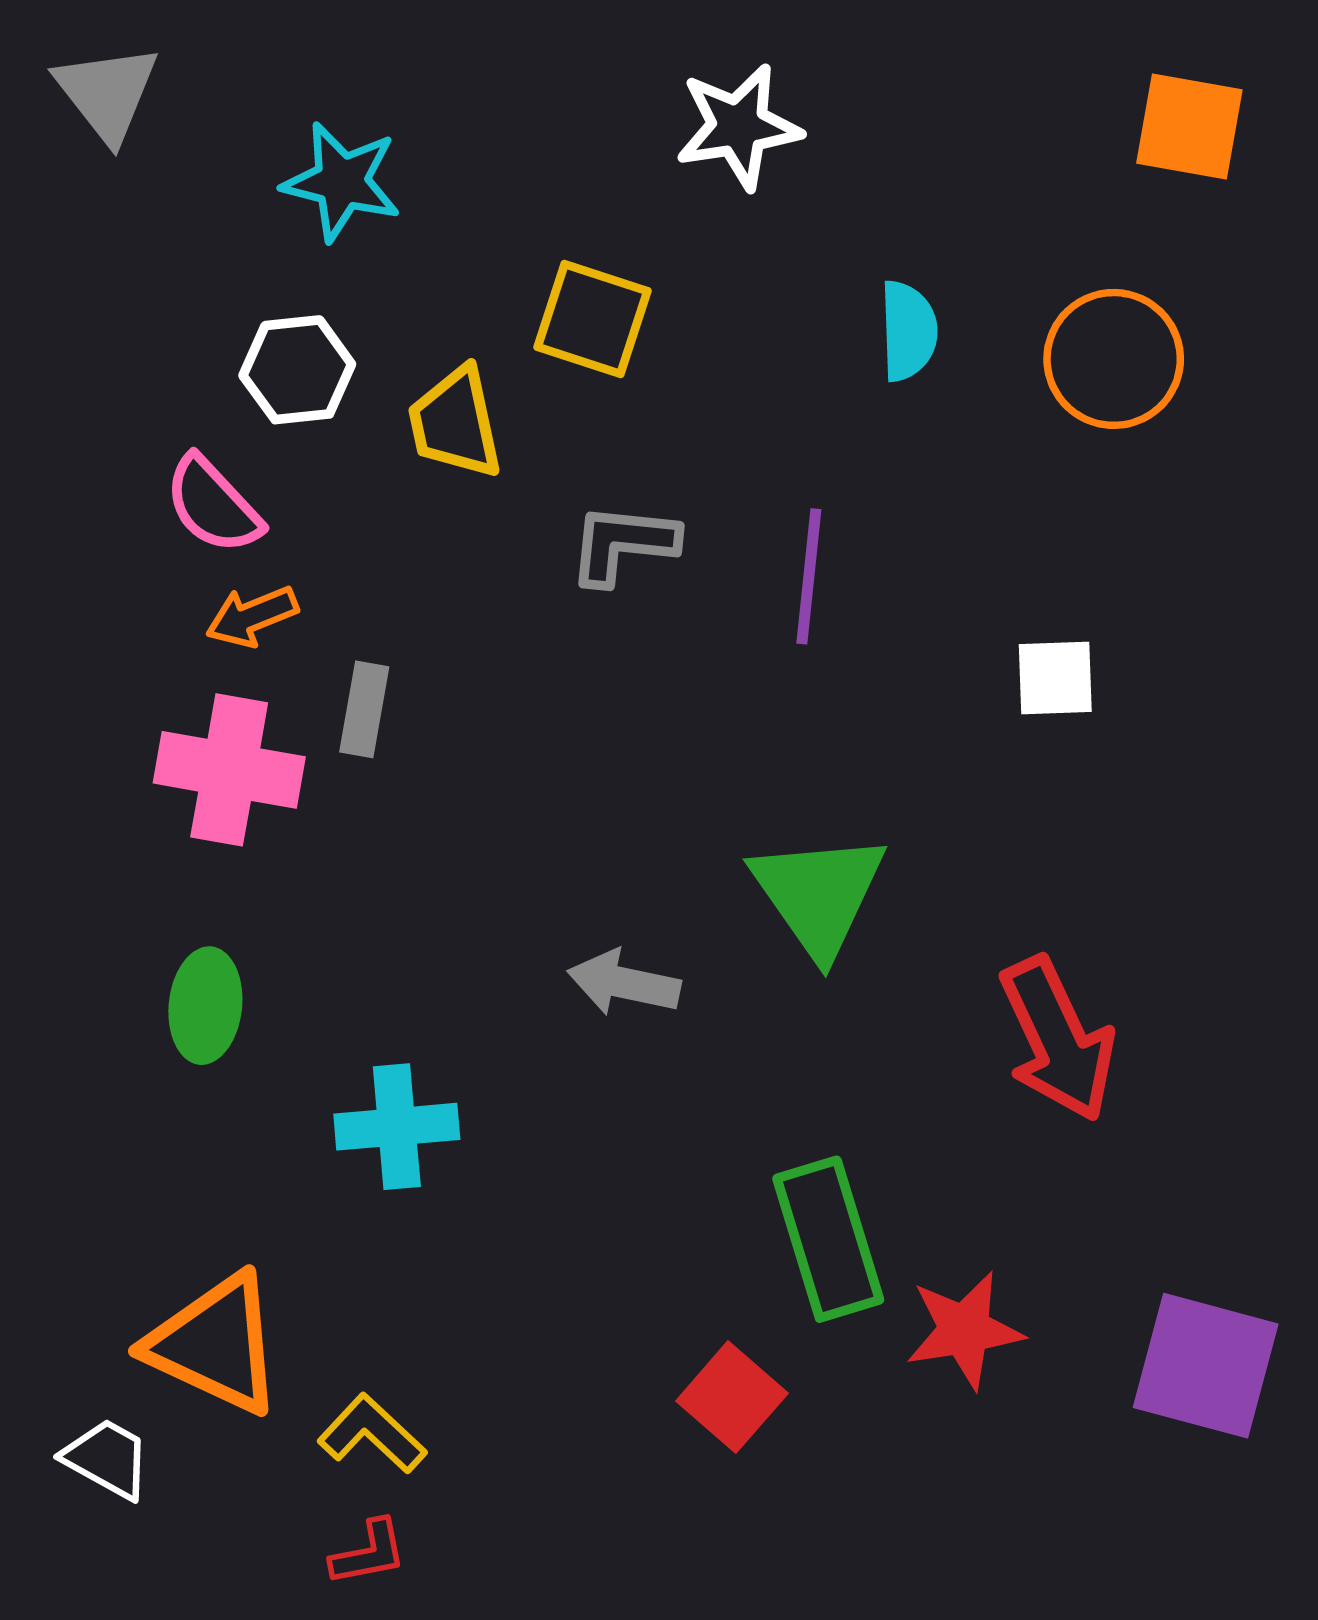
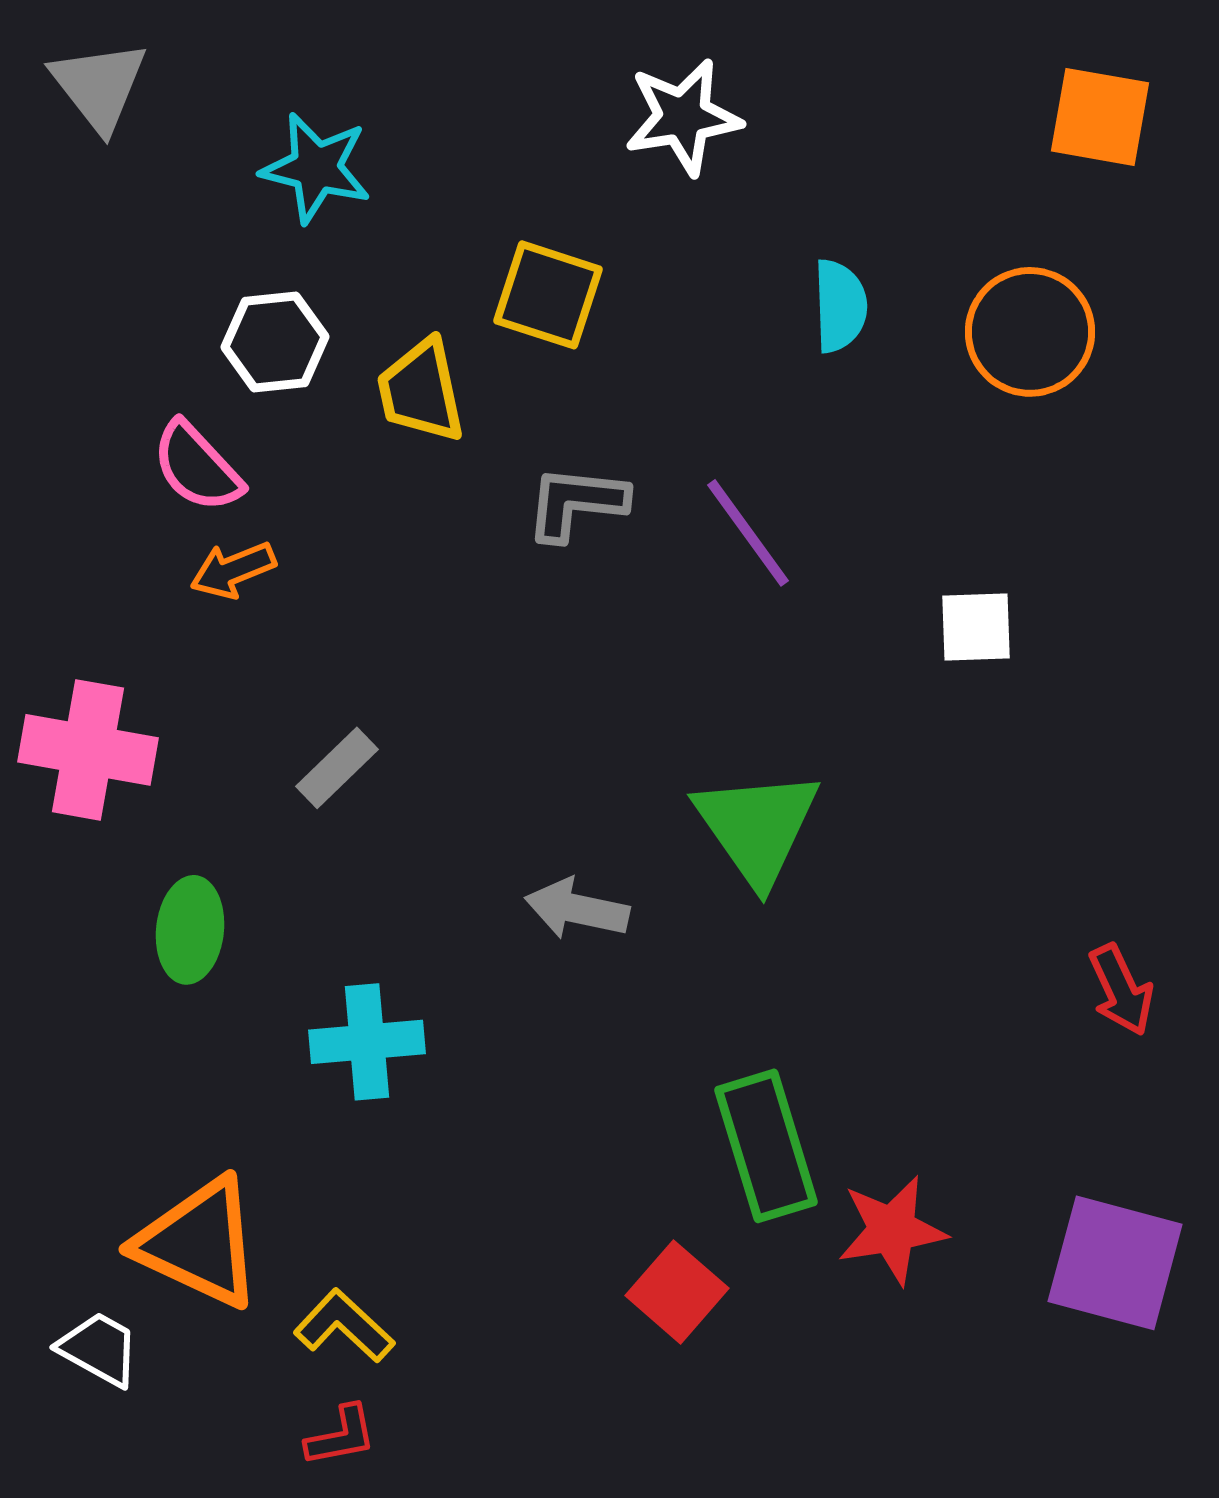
purple line: (809, 576) -> (748, 533), turned -42
gray rectangle: (364, 709) -> (337, 768), moved, turned 36
pink cross: (229, 770) -> (88, 750), moved
red arrow: (1057, 1039) -> (1121, 990), moved, size x0.6

